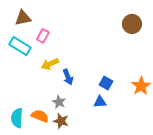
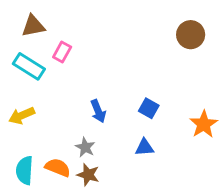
yellow arrow: (50, 64) -> (22, 116), moved
blue square: (106, 83) -> (149, 108), moved

